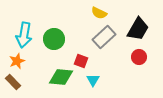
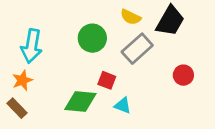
black trapezoid: (138, 29) -> (170, 21), moved
green circle: (54, 39) -> (92, 38), moved
cyan triangle: (93, 80) -> (123, 105), turned -40

